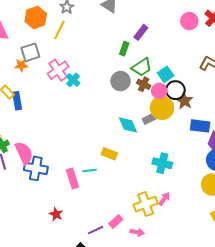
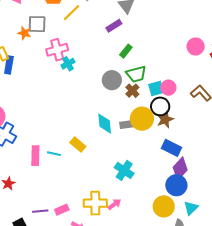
purple rectangle: (141, 32) -> (114, 26), moved
pink circle: (159, 91) -> (168, 88), moved

